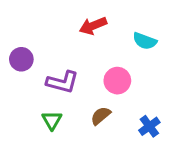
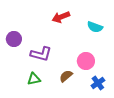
pink circle: (117, 81) -> (86, 61), moved
green triangle: (52, 120) -> (34, 79), turned 48

